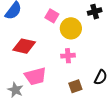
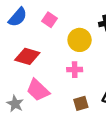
pink square: (52, 16) -> (50, 20), moved
pink trapezoid: (35, 76) -> (38, 90), turned 55

